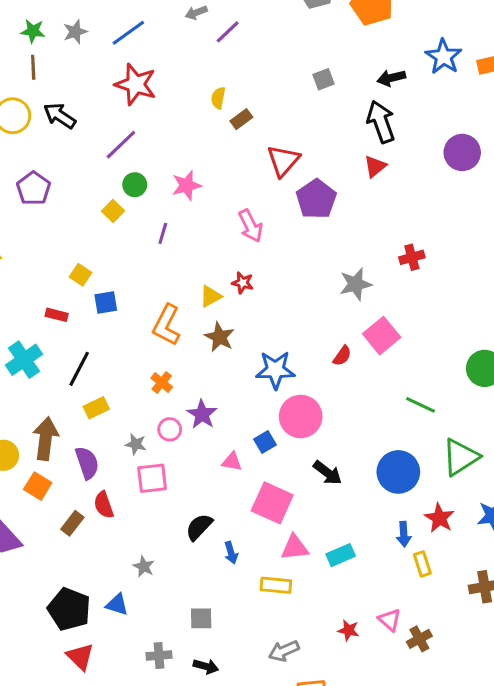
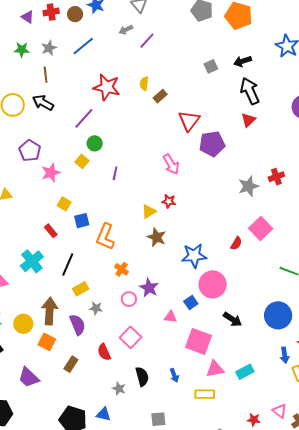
brown line: (33, 67) -> (46, 75), moved
black arrow: (391, 78) -> (243, 61), moved
red star: (136, 84) -> (107, 87), moved
pink star: (186, 185) -> (51, 173), moved
purple pentagon: (316, 199) -> (212, 144), turned 30
gray star: (356, 284) -> (248, 186), moved
red rectangle: (57, 315) -> (51, 231), turned 40
orange L-shape: (166, 325) -> (105, 237), moved
gray star: (136, 444) -> (96, 308), moved
pink square: (152, 478) -> (131, 337), moved, turned -35
red semicircle: (104, 505) -> (104, 352), moved
black semicircle: (199, 527) -> (142, 377), moved, turned 126

